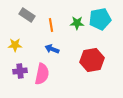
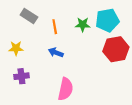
red hexagon: (92, 60) -> (116, 49), moved
pink semicircle: (42, 74) -> (65, 89), moved

